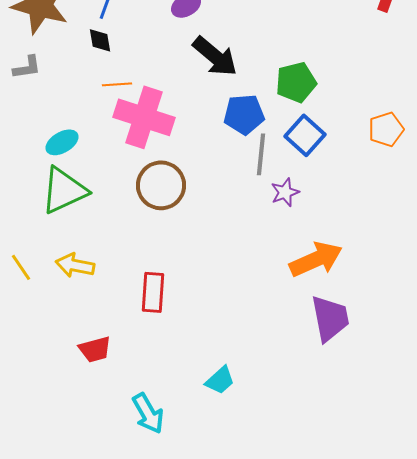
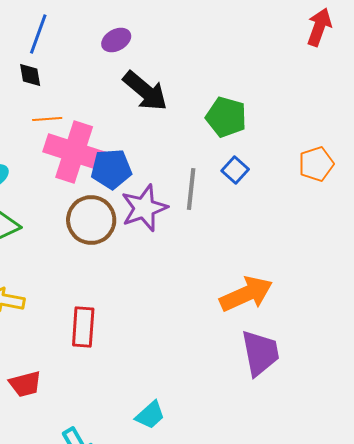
green pentagon: (296, 82) -> (226, 117), turned 30
blue pentagon: (244, 114) -> (111, 169), moved
blue square: (305, 135) -> (235, 170), size x0.7
purple star: (285, 192) -> (144, 208), moved, size x1.6

